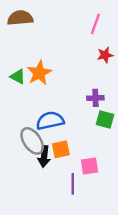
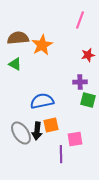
brown semicircle: (20, 18) -> (18, 38), moved
red star: (105, 55) -> (88, 55), moved
orange star: (39, 73) -> (42, 45), moved
gray ellipse: (32, 141) -> (21, 133), moved

